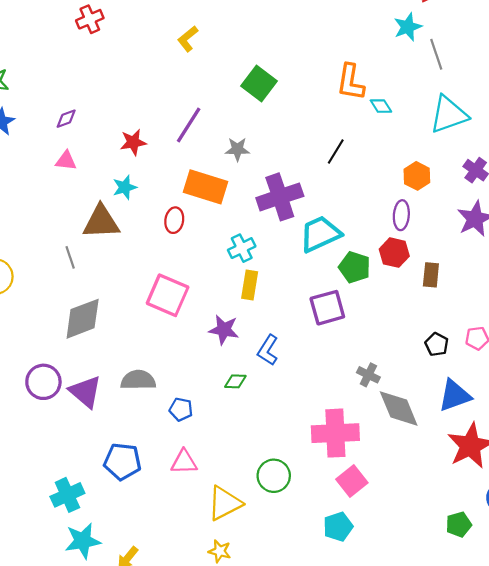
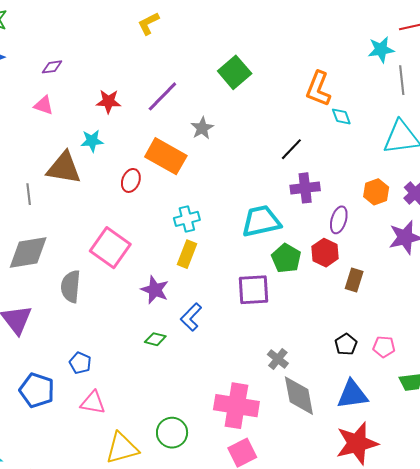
yellow L-shape: (188, 39) -> (148, 23), moved
gray star: (237, 149) -> (202, 128), turned 30
orange hexagon: (417, 176) -> (376, 192), moved
purple cross: (280, 197) -> (305, 188), moved, size x0.7
gray semicircle: (138, 380) -> (71, 286), moved, turned -96
blue pentagon: (181, 409) -> (80, 363), moved

